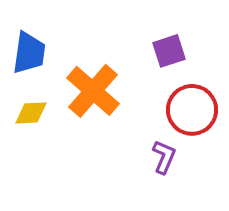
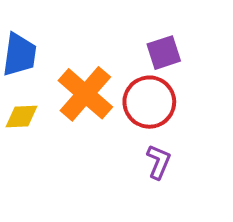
red circle: (192, 110) -> (149, 102), moved

